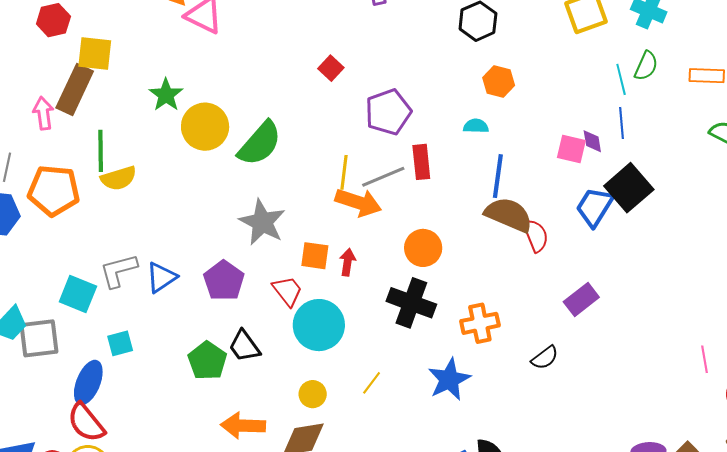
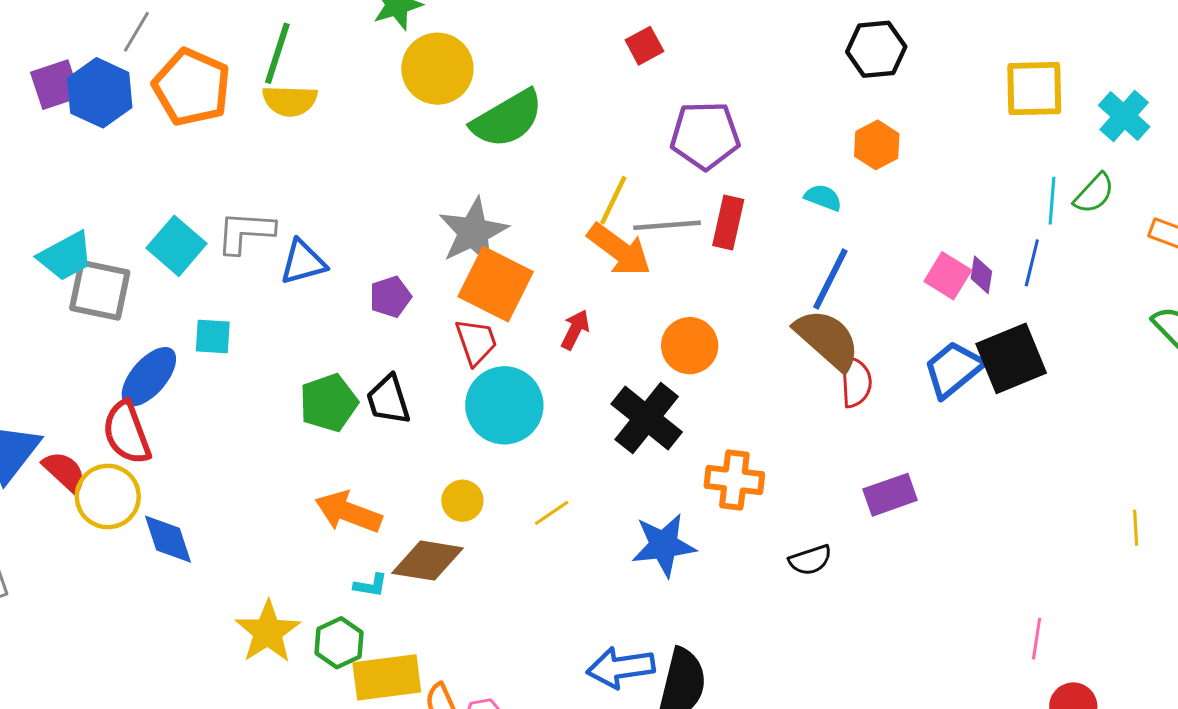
orange square: (315, 256) -> (496, 284), moved, size x1.6
purple pentagon: (224, 281) -> (390, 297), size x0.7

